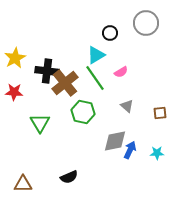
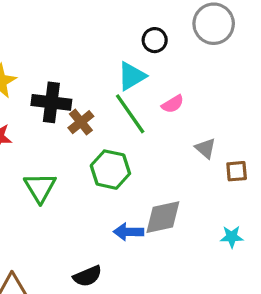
brown cross: (65, 83) -> (81, 122), size x0.6
gray triangle: (127, 106) -> (205, 148), moved
blue arrow: (130, 150) -> (128, 232), moved, turned -114

